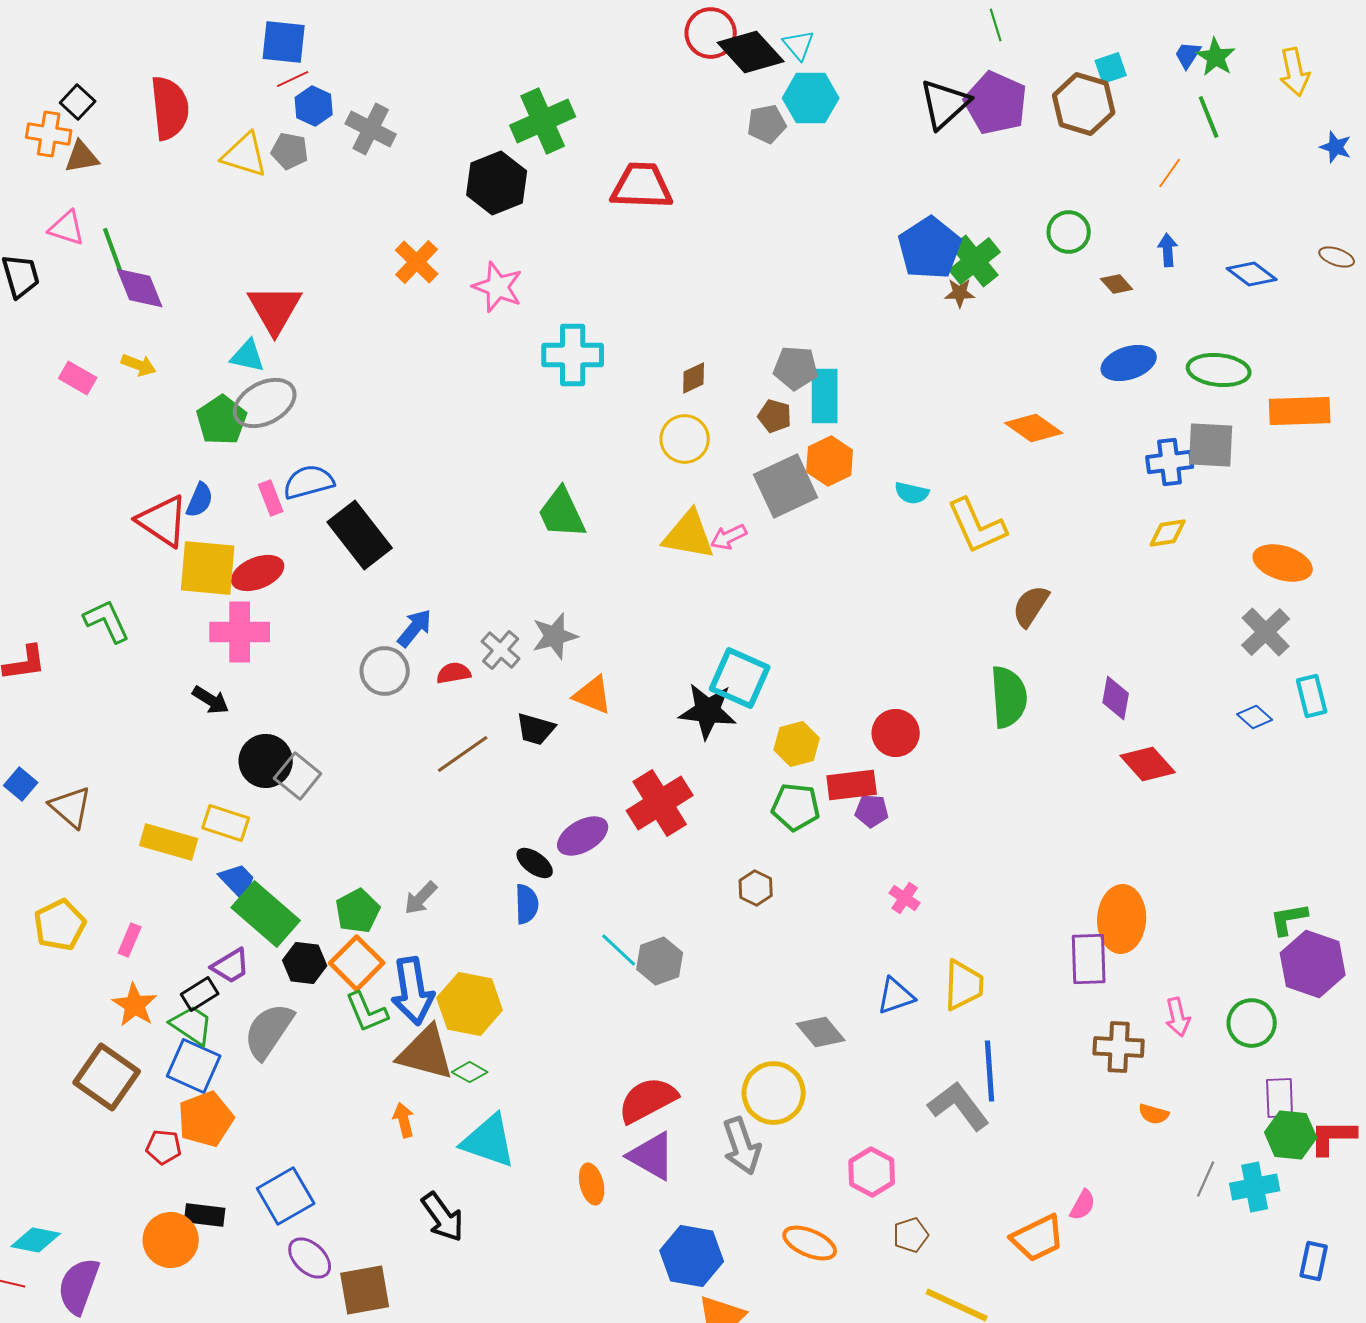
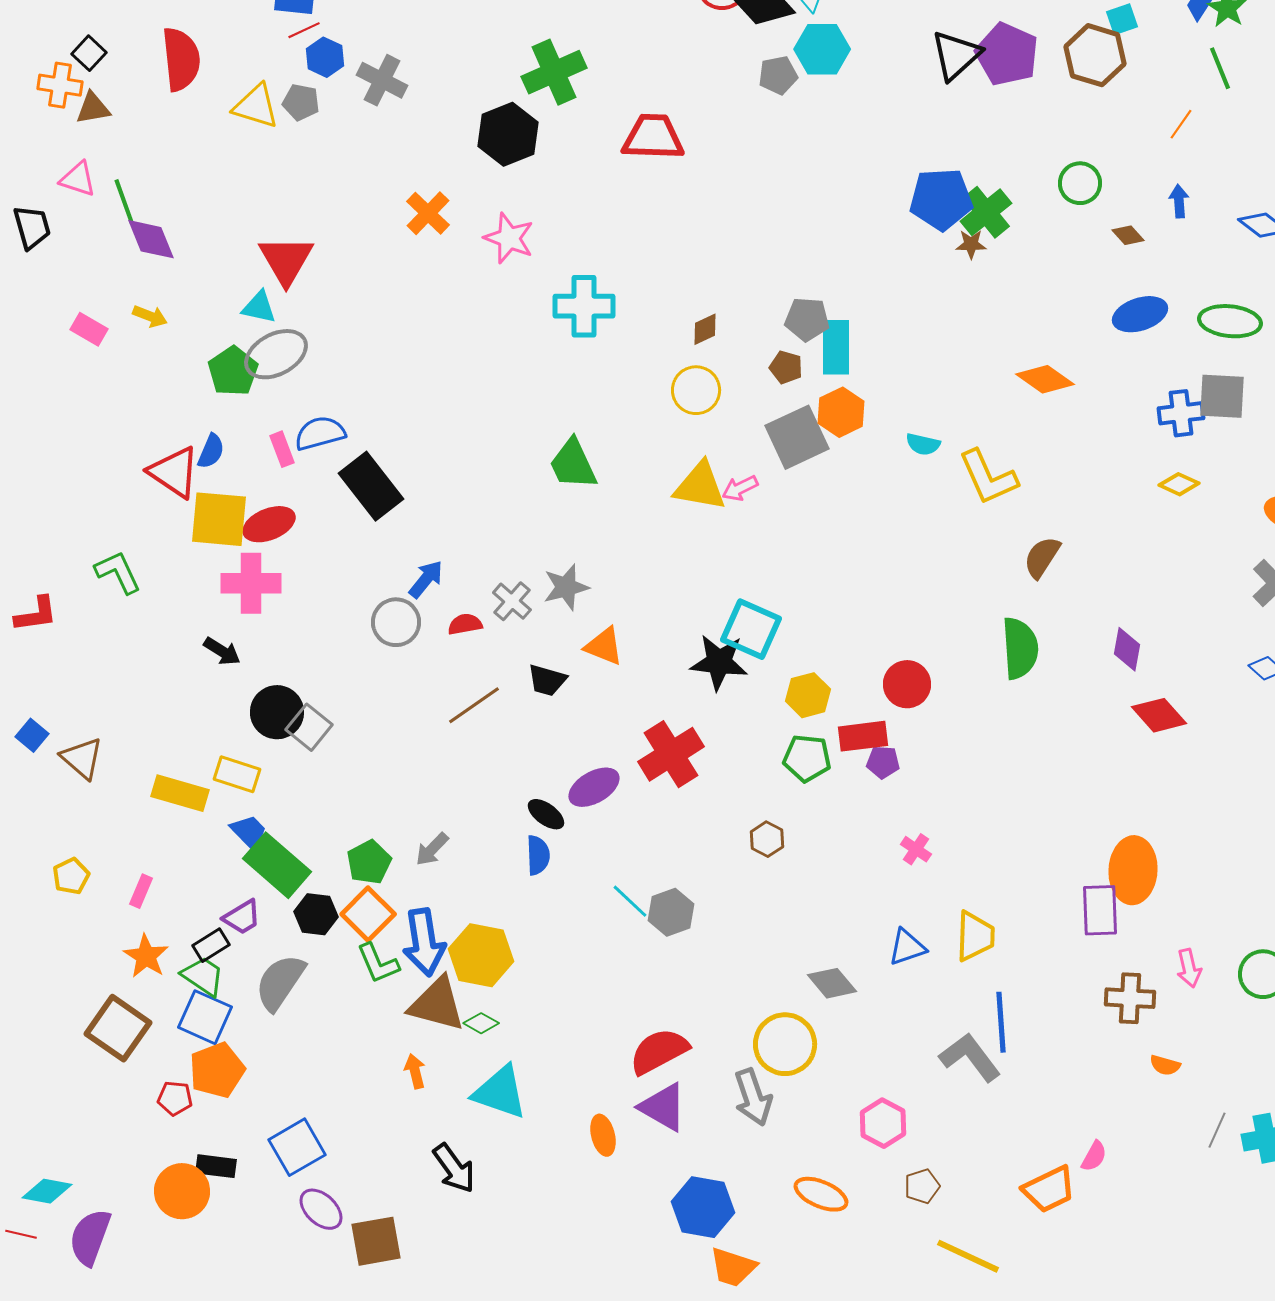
blue pentagon: (930, 248) -> (941, 199), turned 30
yellow diamond: (1168, 533) -> (1179, 484), turned 33
yellow pentagon: (60, 925) -> (71, 876), size x0.7

